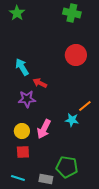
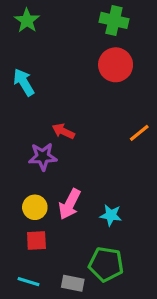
red circle: (76, 55) -> (116, 65), moved
cyan arrow: (22, 67) -> (24, 82), moved
orange line: (85, 106) -> (139, 133), moved
cyan star: (72, 120) -> (111, 215), moved

